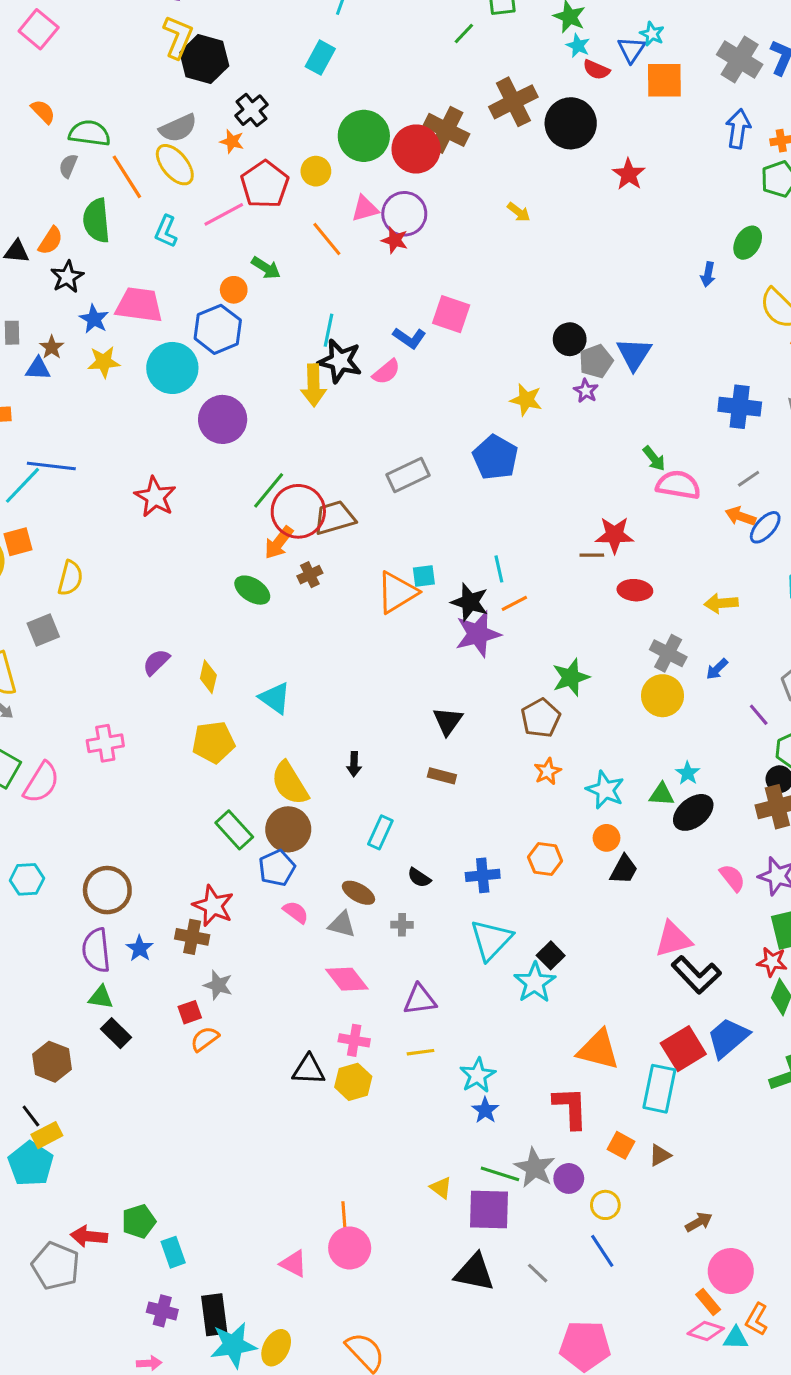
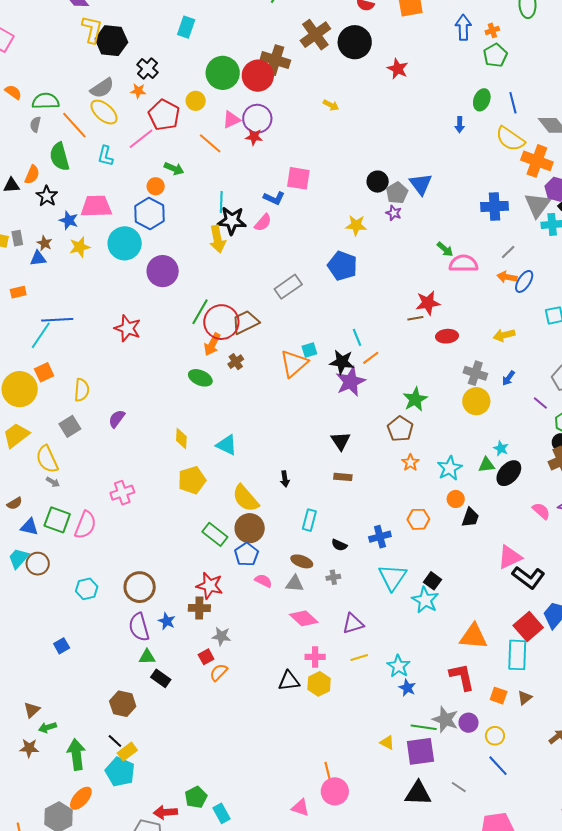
purple semicircle: (156, 662) -> (117, 419), moved
cyan star: (605, 790) -> (450, 468), turned 30

